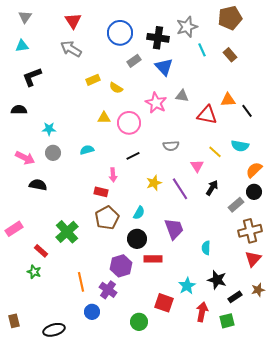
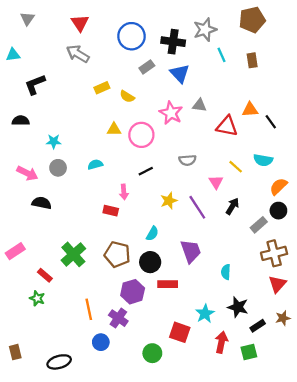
cyan triangle: (22, 46) -> (13, 55), moved
brown rectangle: (230, 55) -> (252, 60), turned 32
brown pentagon: (107, 218) -> (117, 254), moved, turned -30

